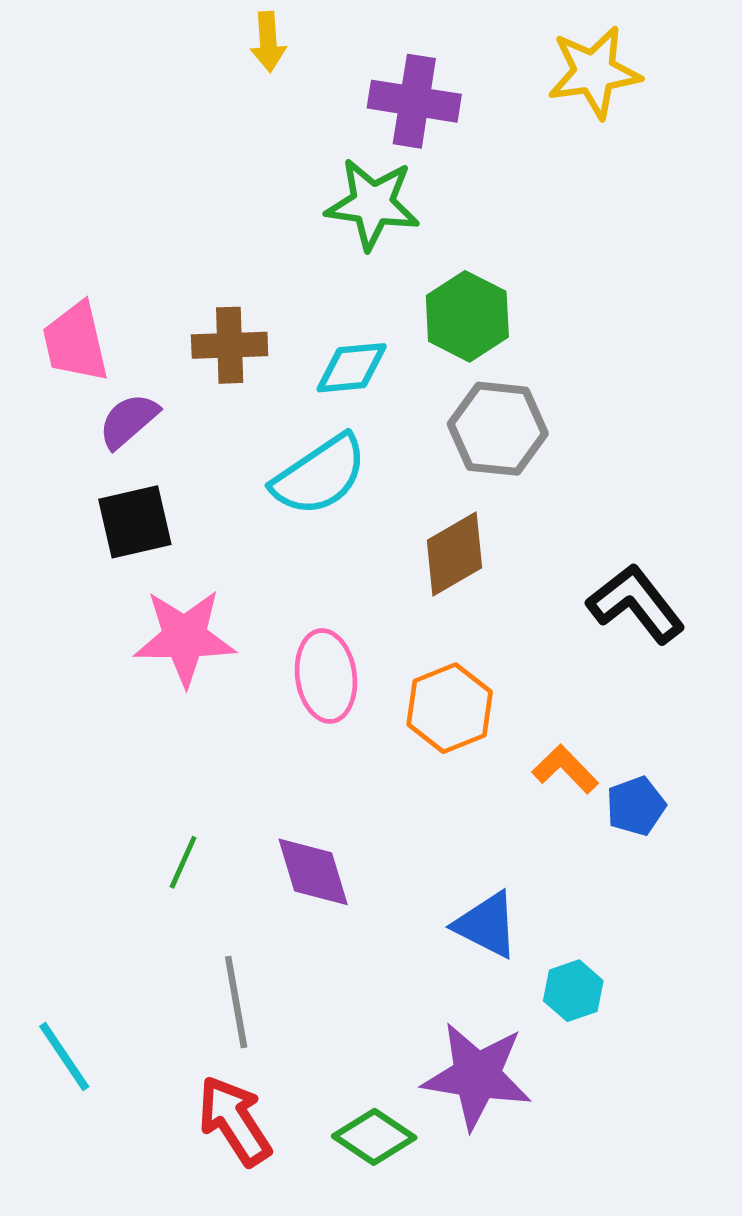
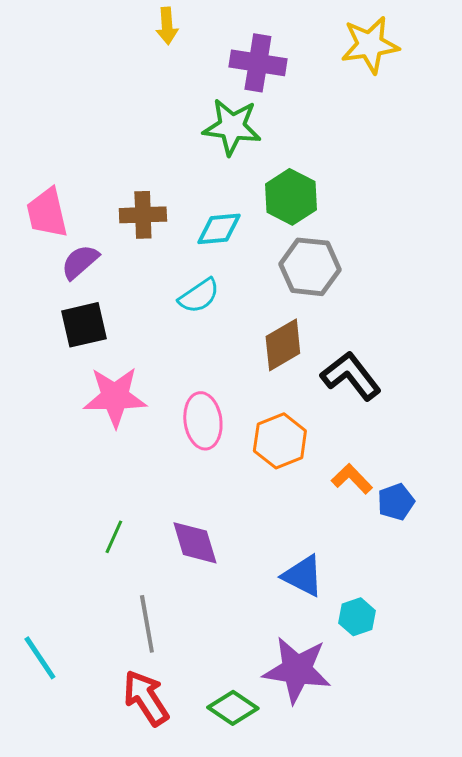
cyan semicircle: (320, 475) -> (199, 296), size x0.7
black L-shape: (636, 604) -> (351, 376), moved

